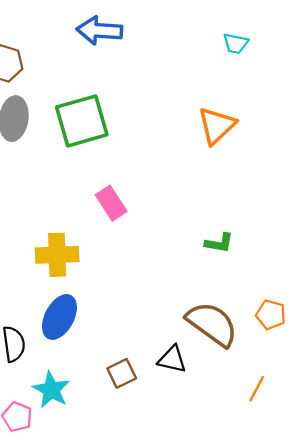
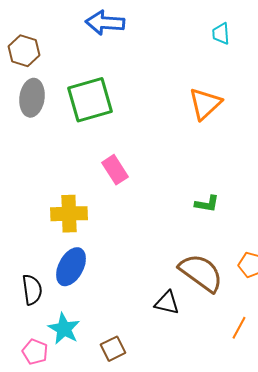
cyan trapezoid: (236, 43) -> (221, 34), turned 75
brown square: (122, 373) -> (113, 349), moved

